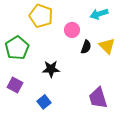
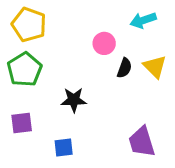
yellow pentagon: (41, 16) -> (29, 25), moved
purple square: (15, 85) -> (22, 123), turned -35
blue square: (44, 102) -> (64, 148), turned 32

